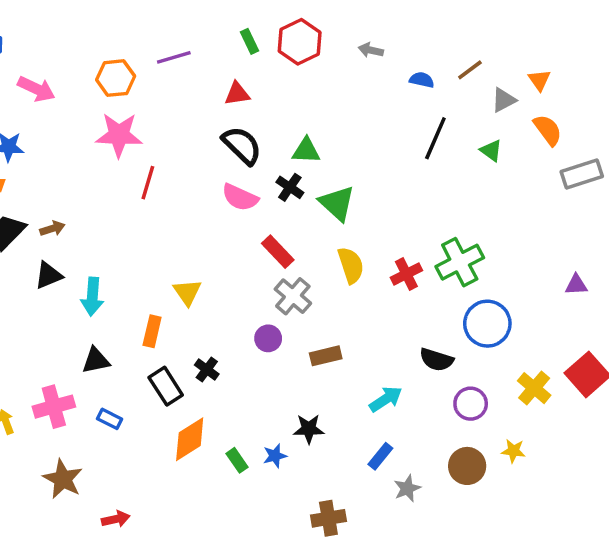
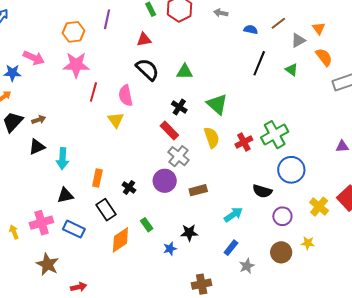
purple line: (174, 57) -> (107, 19), turned -60
pink arrow: (36, 89) -> (34, 58), moved
black cross: (290, 187) -> (179, 107), moved
pink semicircle: (240, 197) -> (126, 96), moved, turned 55
green triangle: (337, 203) -> (217, 104), moved
yellow triangle: (187, 292) -> (116, 120), moved
purple circle: (268, 338) -> (165, 181), size x1.5
black cross: (207, 369) -> (129, 187), moved
blue rectangle: (110, 419) -> (74, 229), size x1.5
green rectangle: (237, 460) -> (147, 225), moved

